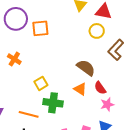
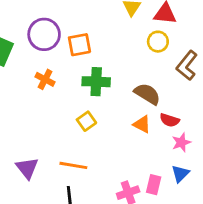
orange cross: (14, 59) -> (45, 79), moved
red semicircle: (100, 88) -> (170, 120), turned -32
green cross: (53, 103) -> (96, 82), moved

